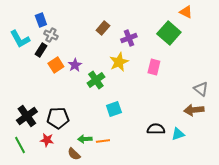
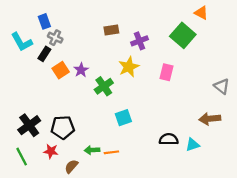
brown rectangle: (103, 28) -> (111, 30), turned 40
gray triangle: (201, 89) -> (222, 86), moved
brown semicircle: (74, 154) -> (71, 166), moved, turned 88

